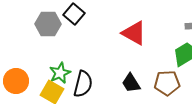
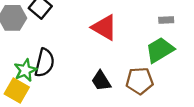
black semicircle: (83, 84) -> (45, 63), moved

